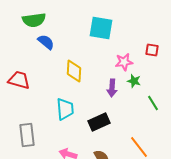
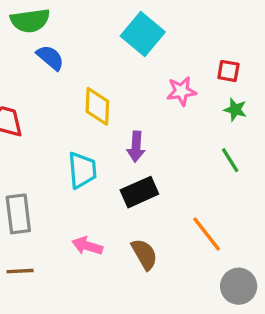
cyan square: (101, 28) -> (143, 34), turned 30
green star: (134, 81) -> (235, 110), moved
purple arrow: (112, 88) -> (136, 147), moved

